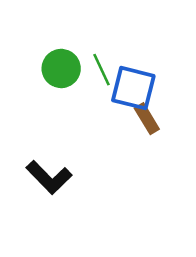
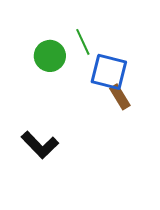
green line: (102, 70) -> (83, 42), moved

